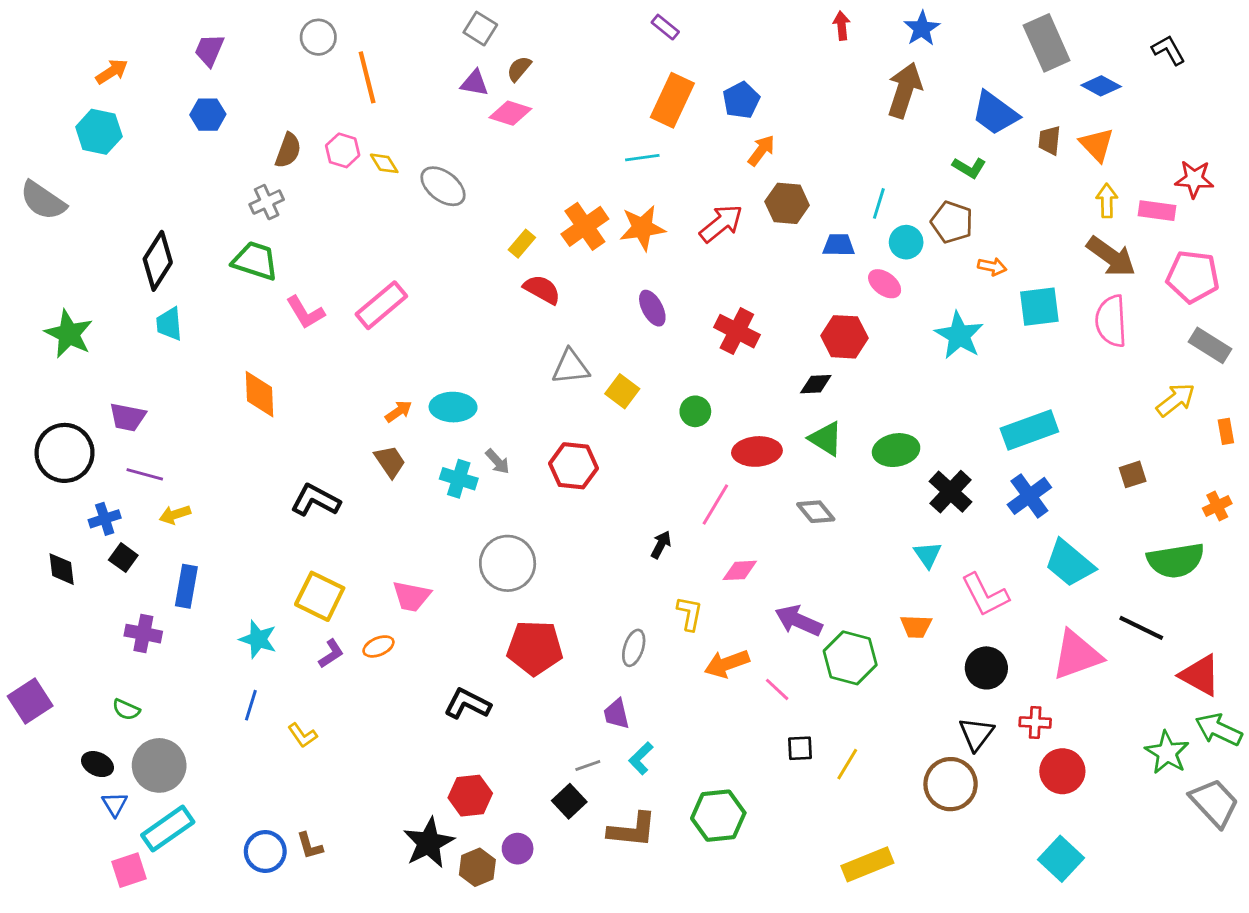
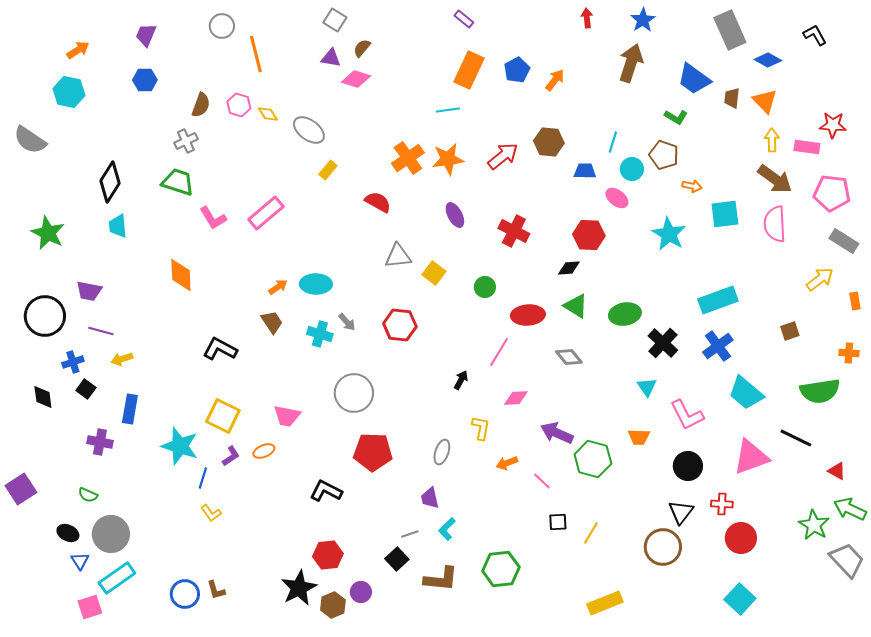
orange arrow: (761, 150) -> (555, 80), moved
yellow rectangle: (522, 244) -> (328, 170), moved
orange cross: (1217, 506) -> (849, 353), turned 30
cyan star: (258, 639) -> (180, 446), size x1.4
orange arrow: (727, 664) -> (507, 463), size x0.7
red triangle: (1200, 675) -> (837, 471), size x0.6
blue line: (251, 705) -> (203, 478), moved

